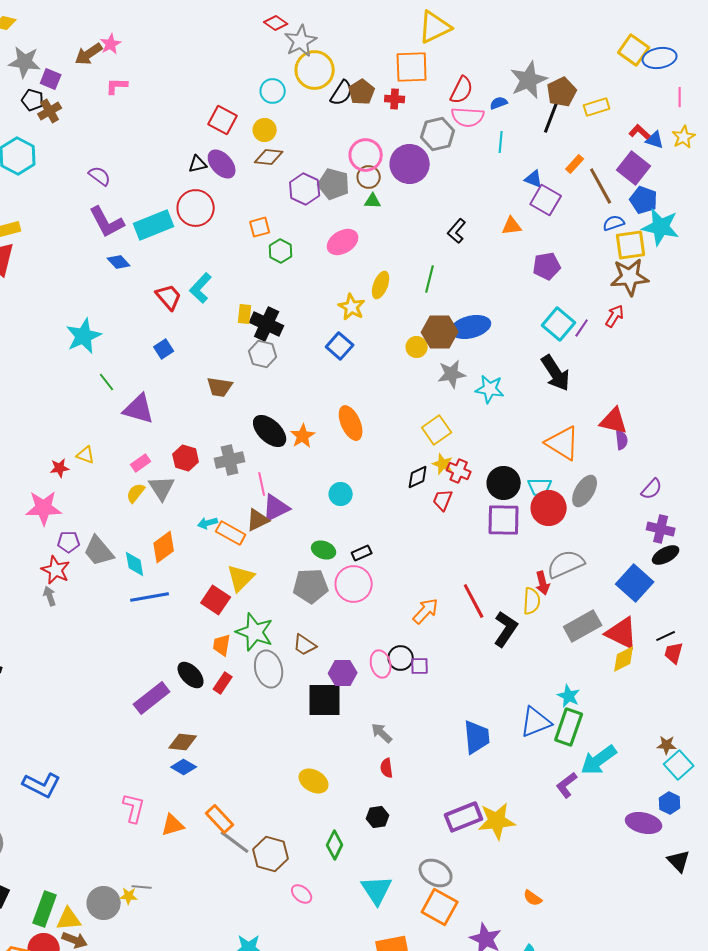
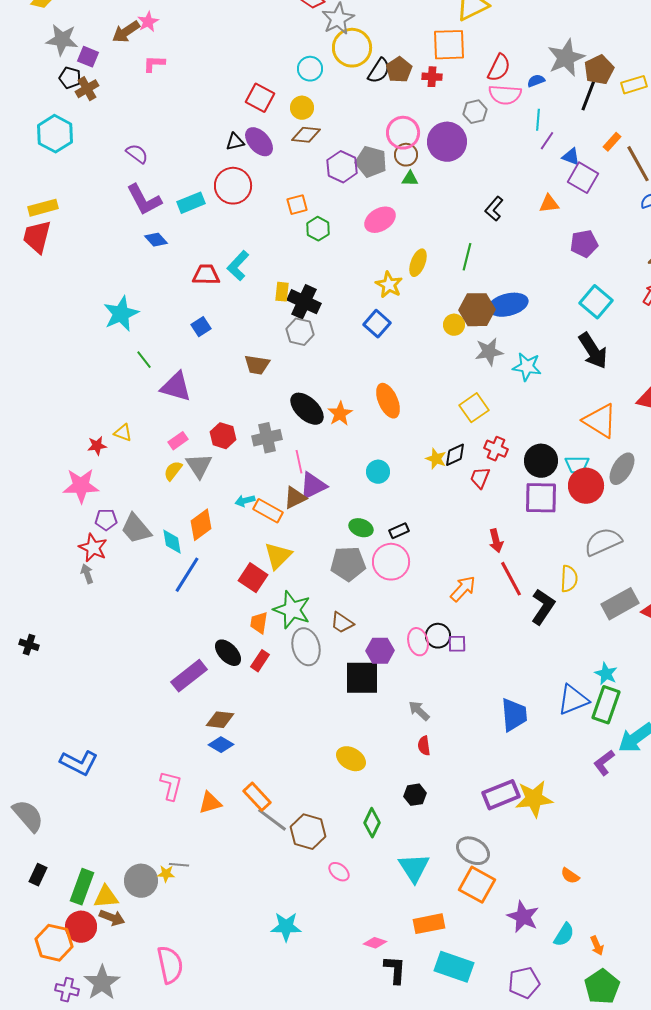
gray hexagon: (438, 134) -> (475, 112), size x0.7
cyan rectangle: (154, 225) -> (191, 203), size x0.7
red trapezoid: (169, 297) -> (206, 275), turned -48
purple line: (582, 328) -> (547, 141), moved
yellow star: (443, 464) -> (436, 459), moved
red arrow: (543, 583) -> (496, 541), moved
blue line: (150, 597) -> (187, 575), turned -48

